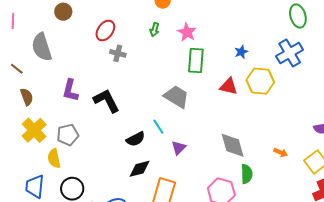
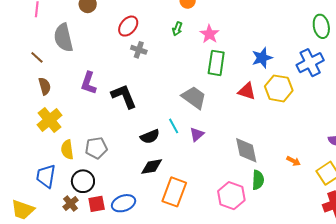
blue star: (241, 52) -> (262, 58), size x1.5
gray pentagon: (68, 135) -> (96, 148), moved
purple triangle: (179, 148) -> (197, 134), moved

